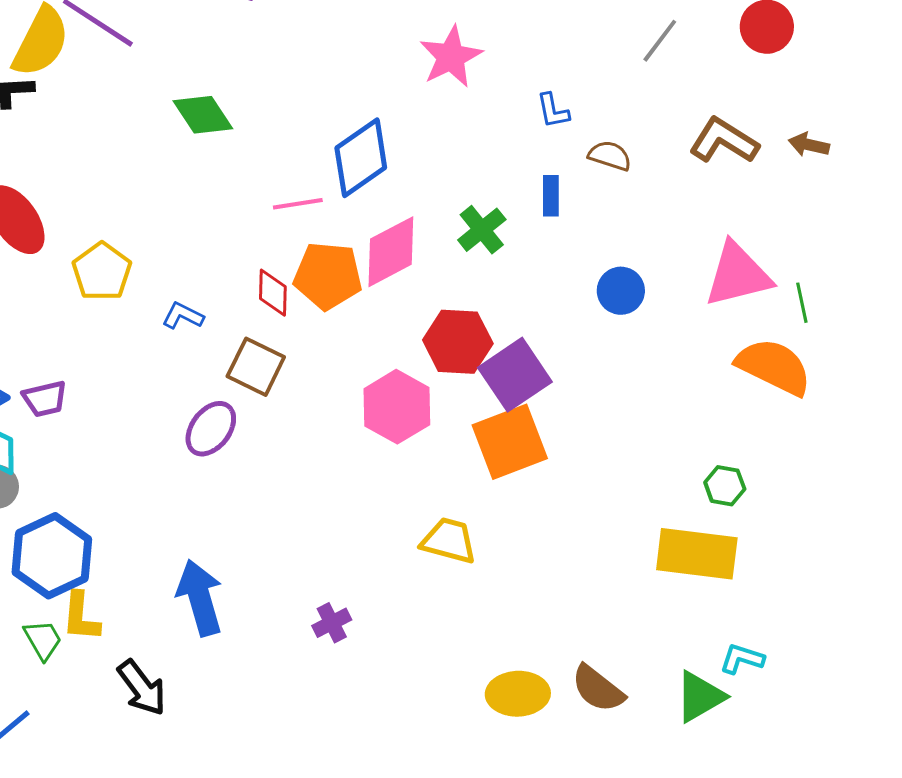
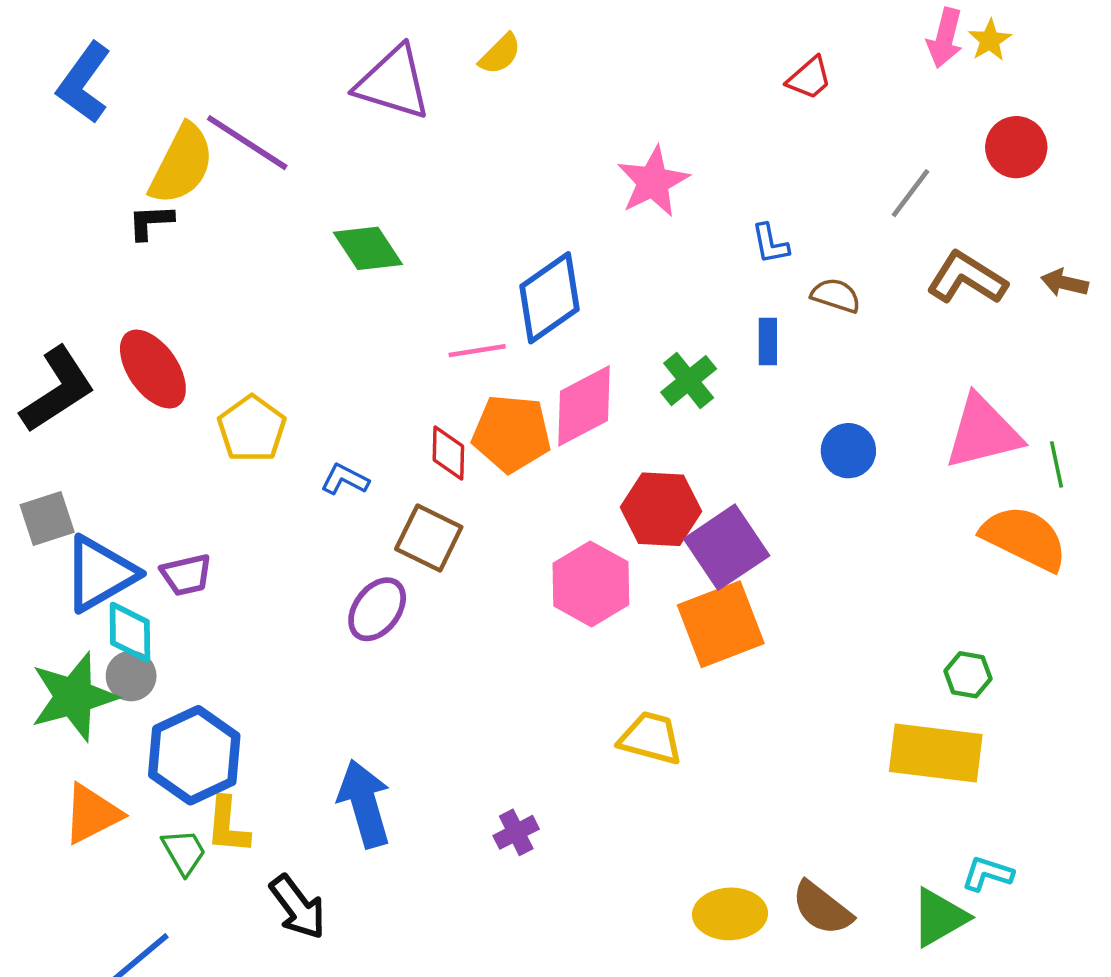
gray line: (660, 41) -> (910, 193), moved

